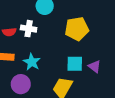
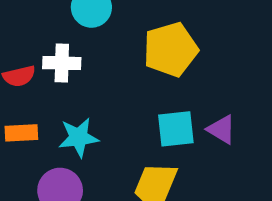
cyan star: (32, 62) -> (78, 137), turned -30

